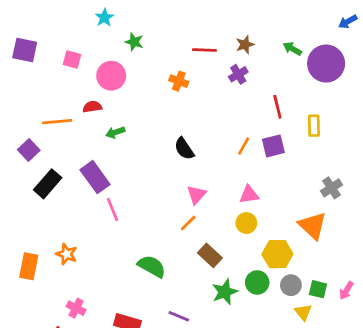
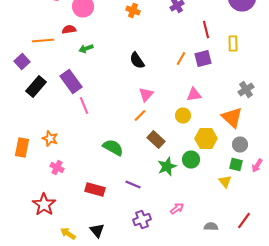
pink triangle: (249, 195) -> (194, 94), moved
gray circle: (291, 285) -> (240, 144), moved
pink cross: (76, 308) -> (57, 168), moved

